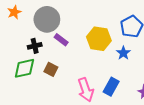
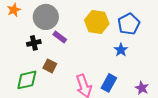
yellow hexagon: (99, 39) -> (97, 22), moved
green diamond: (24, 68) -> (27, 80), moved

